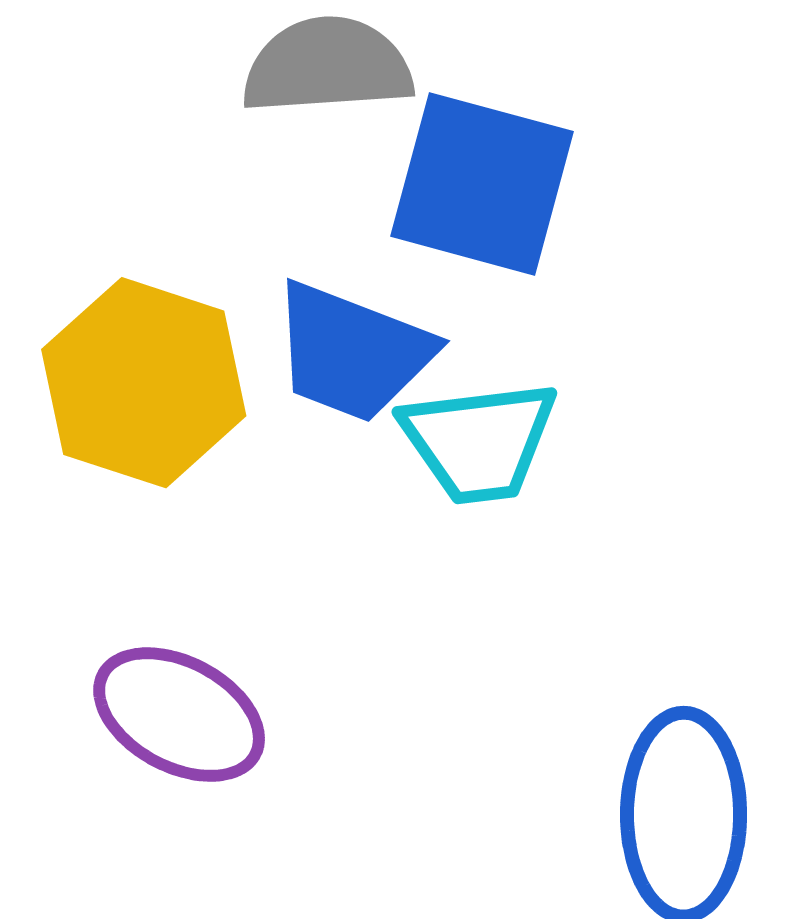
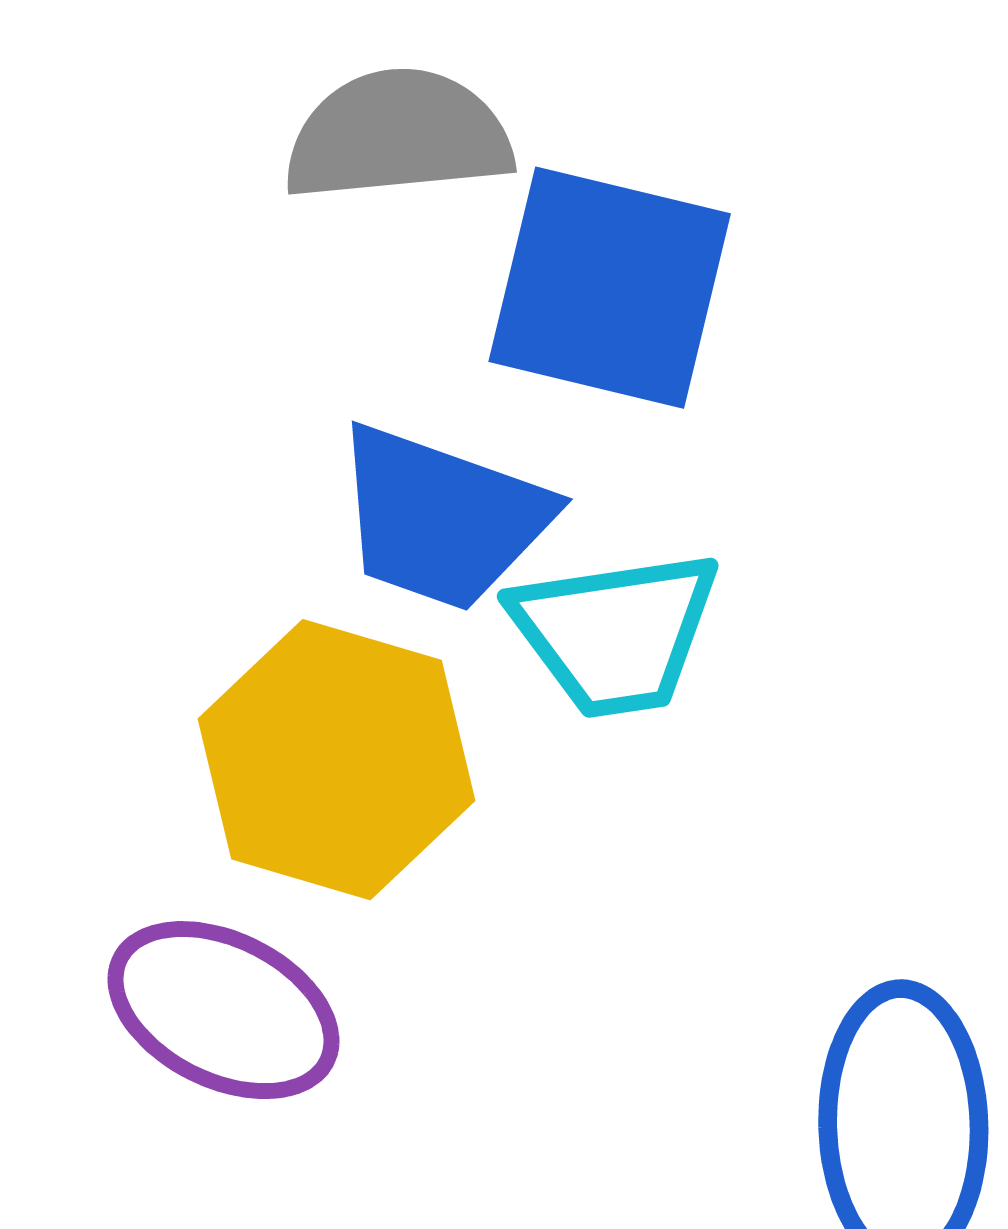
yellow hexagon: (144, 383) -> (337, 760), moved

